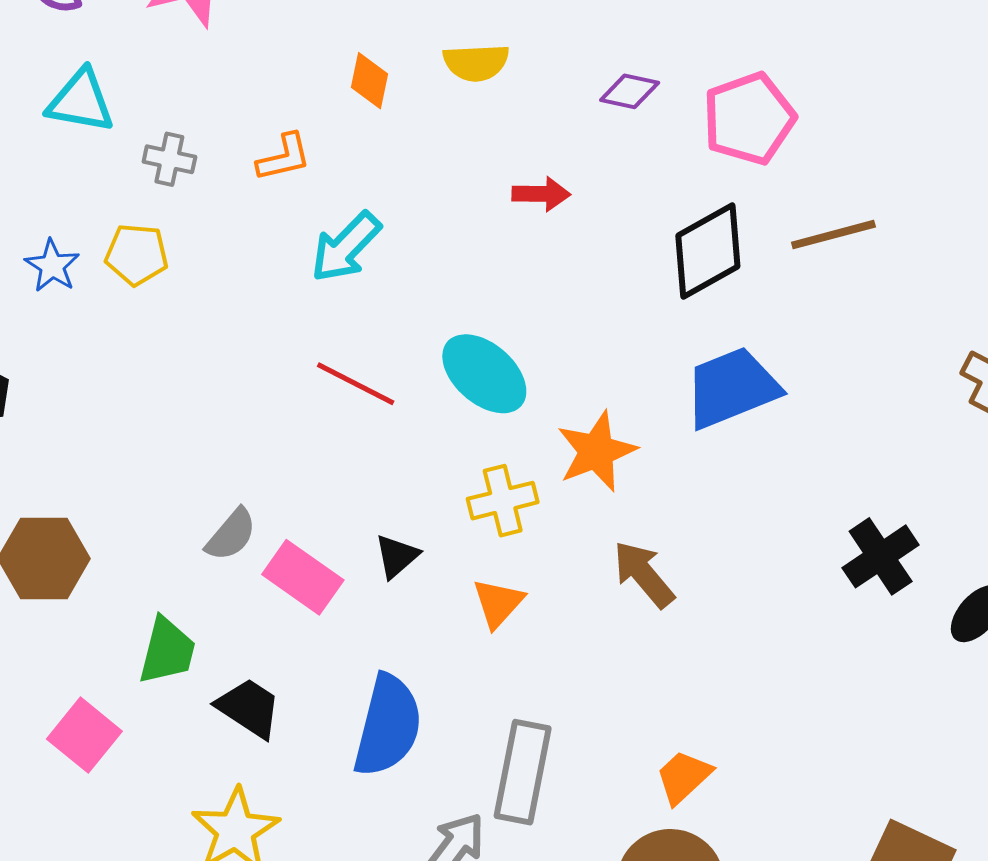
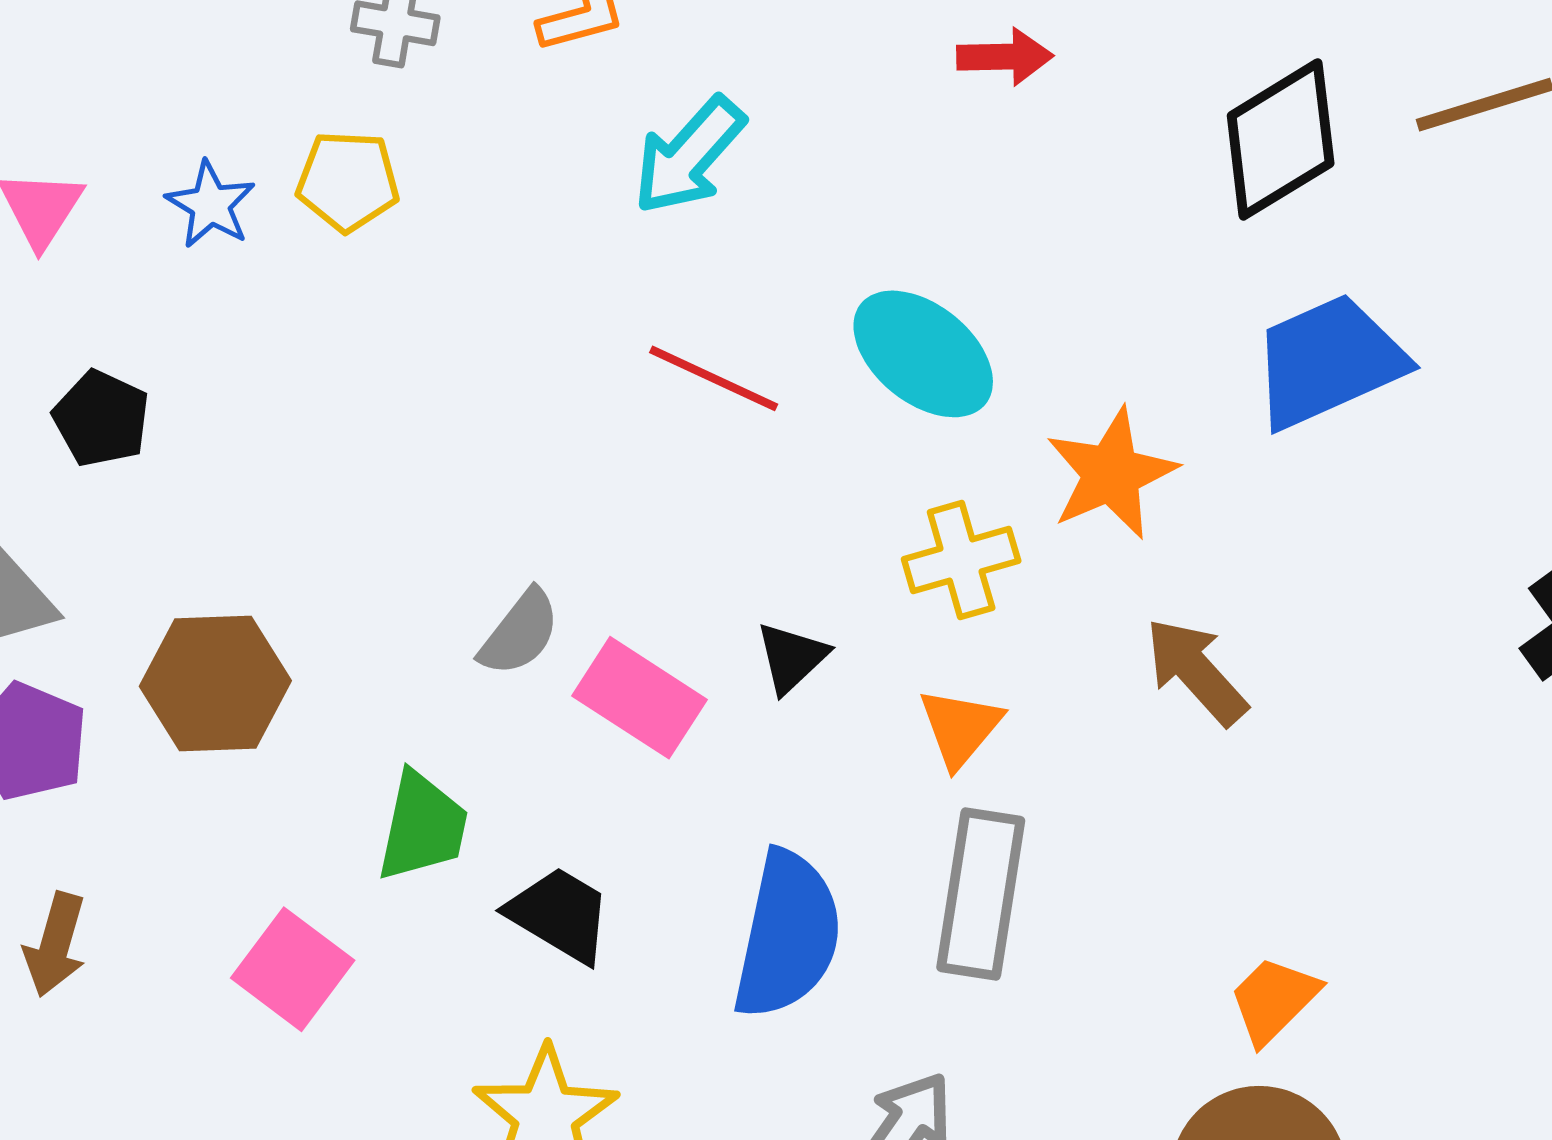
gray rectangle: (523, 772) -> (981, 894), moved

